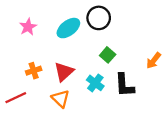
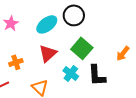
green square: (108, 55) -> (82, 48), size x1.5
red triangle: (64, 72) -> (48, 53), moved

